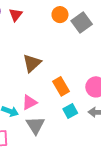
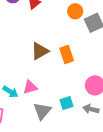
orange rectangle: (61, 86) -> (67, 55), moved
gray triangle: (35, 125) -> (42, 111), moved

